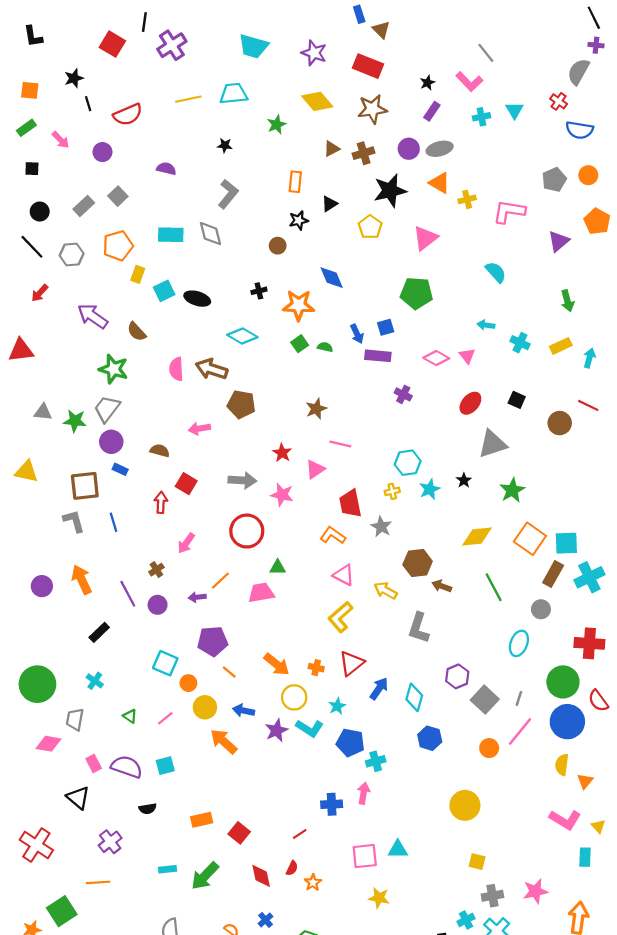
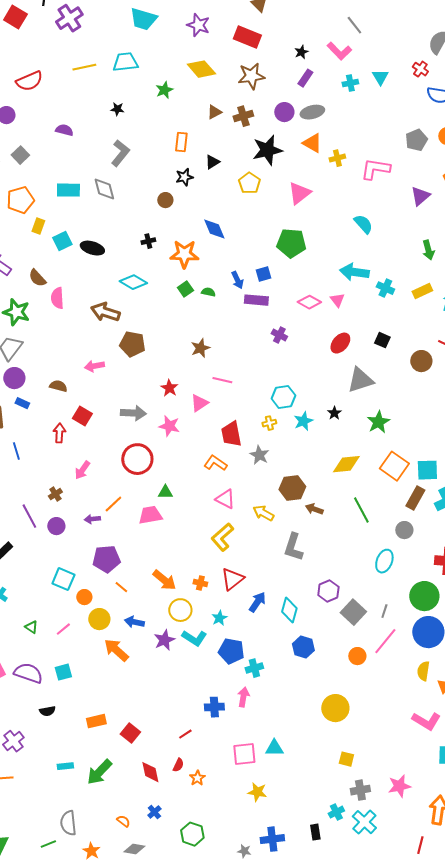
cyan arrow: (486, 325) -> (354, 272), size x1.8
pink semicircle: (176, 369) -> (57, 298), moved

